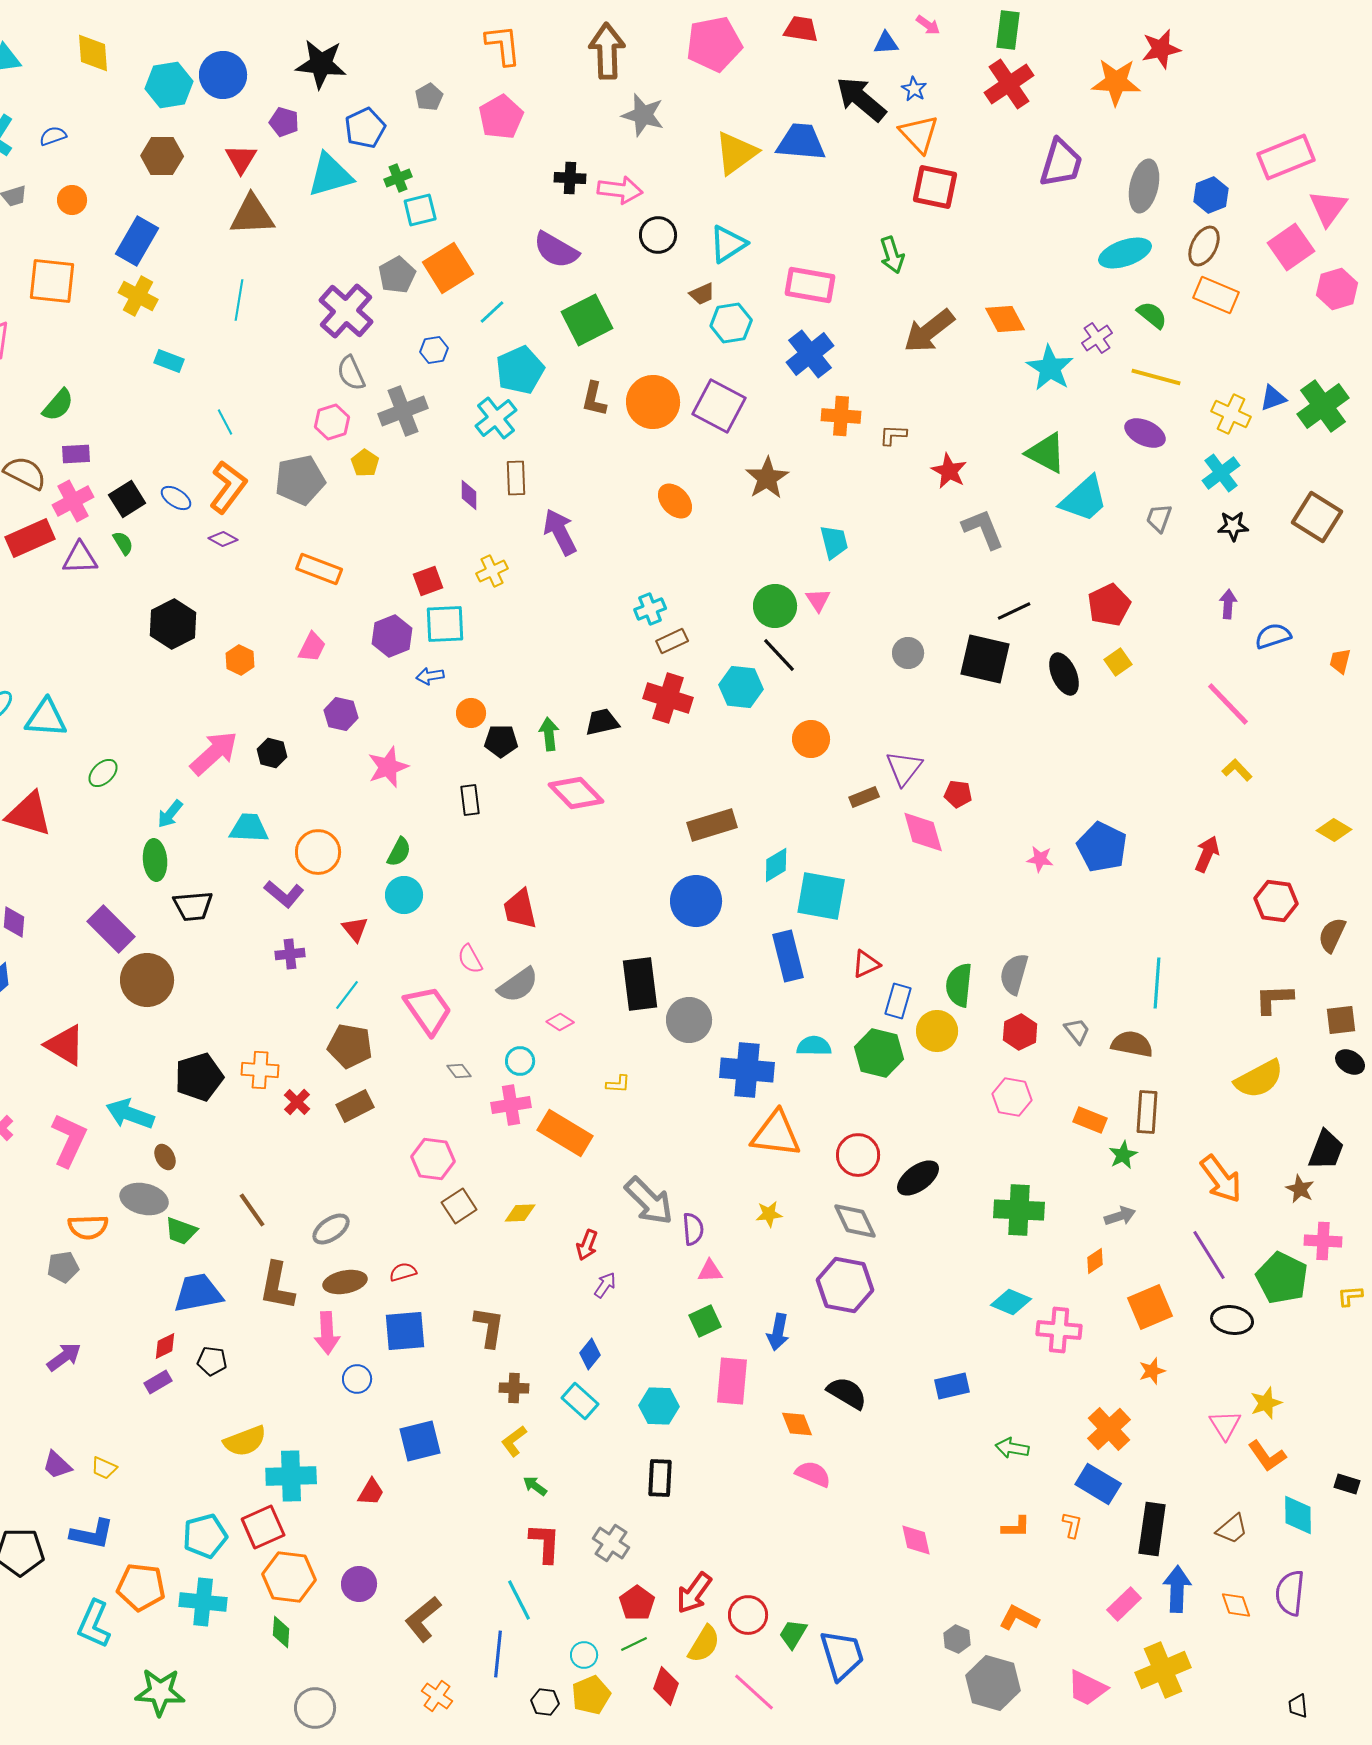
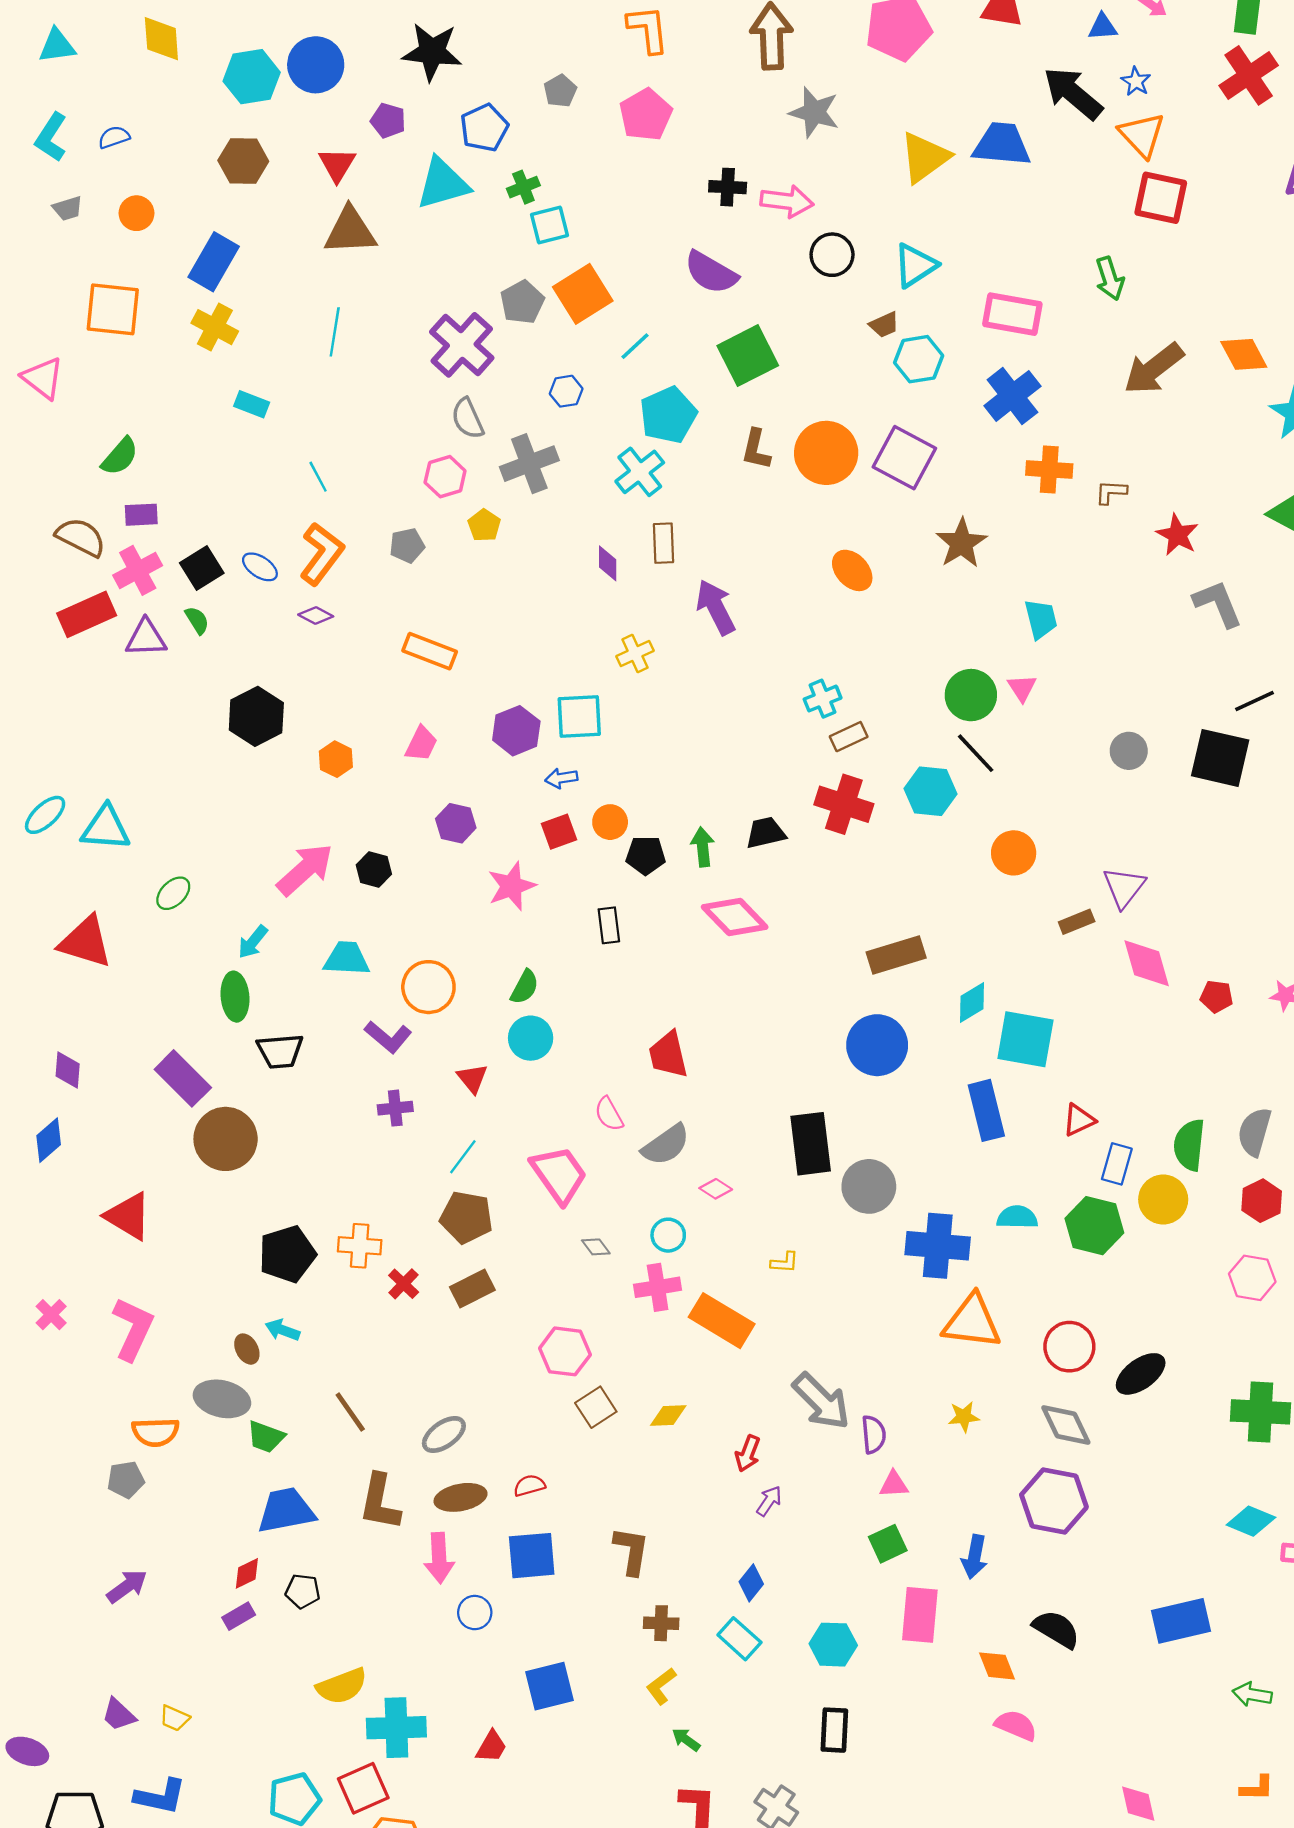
gray pentagon: (300, 480) -> (407, 546), size x0.6
red square: (428, 581) -> (559, 832), moved
red pentagon: (958, 794) -> (1217, 997), moved
cyan arrow: (130, 1114) -> (282, 1330), moved, size x0.6
blue rectangle: (952, 1386) -> (1181, 1621), size x1.4

